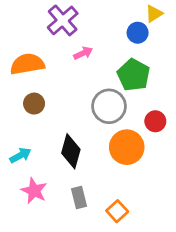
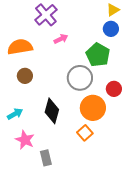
blue circle: (138, 33) -> (111, 29), moved
gray rectangle: (79, 198) -> (46, 158), moved
orange square: (117, 211) -> (85, 133), moved

